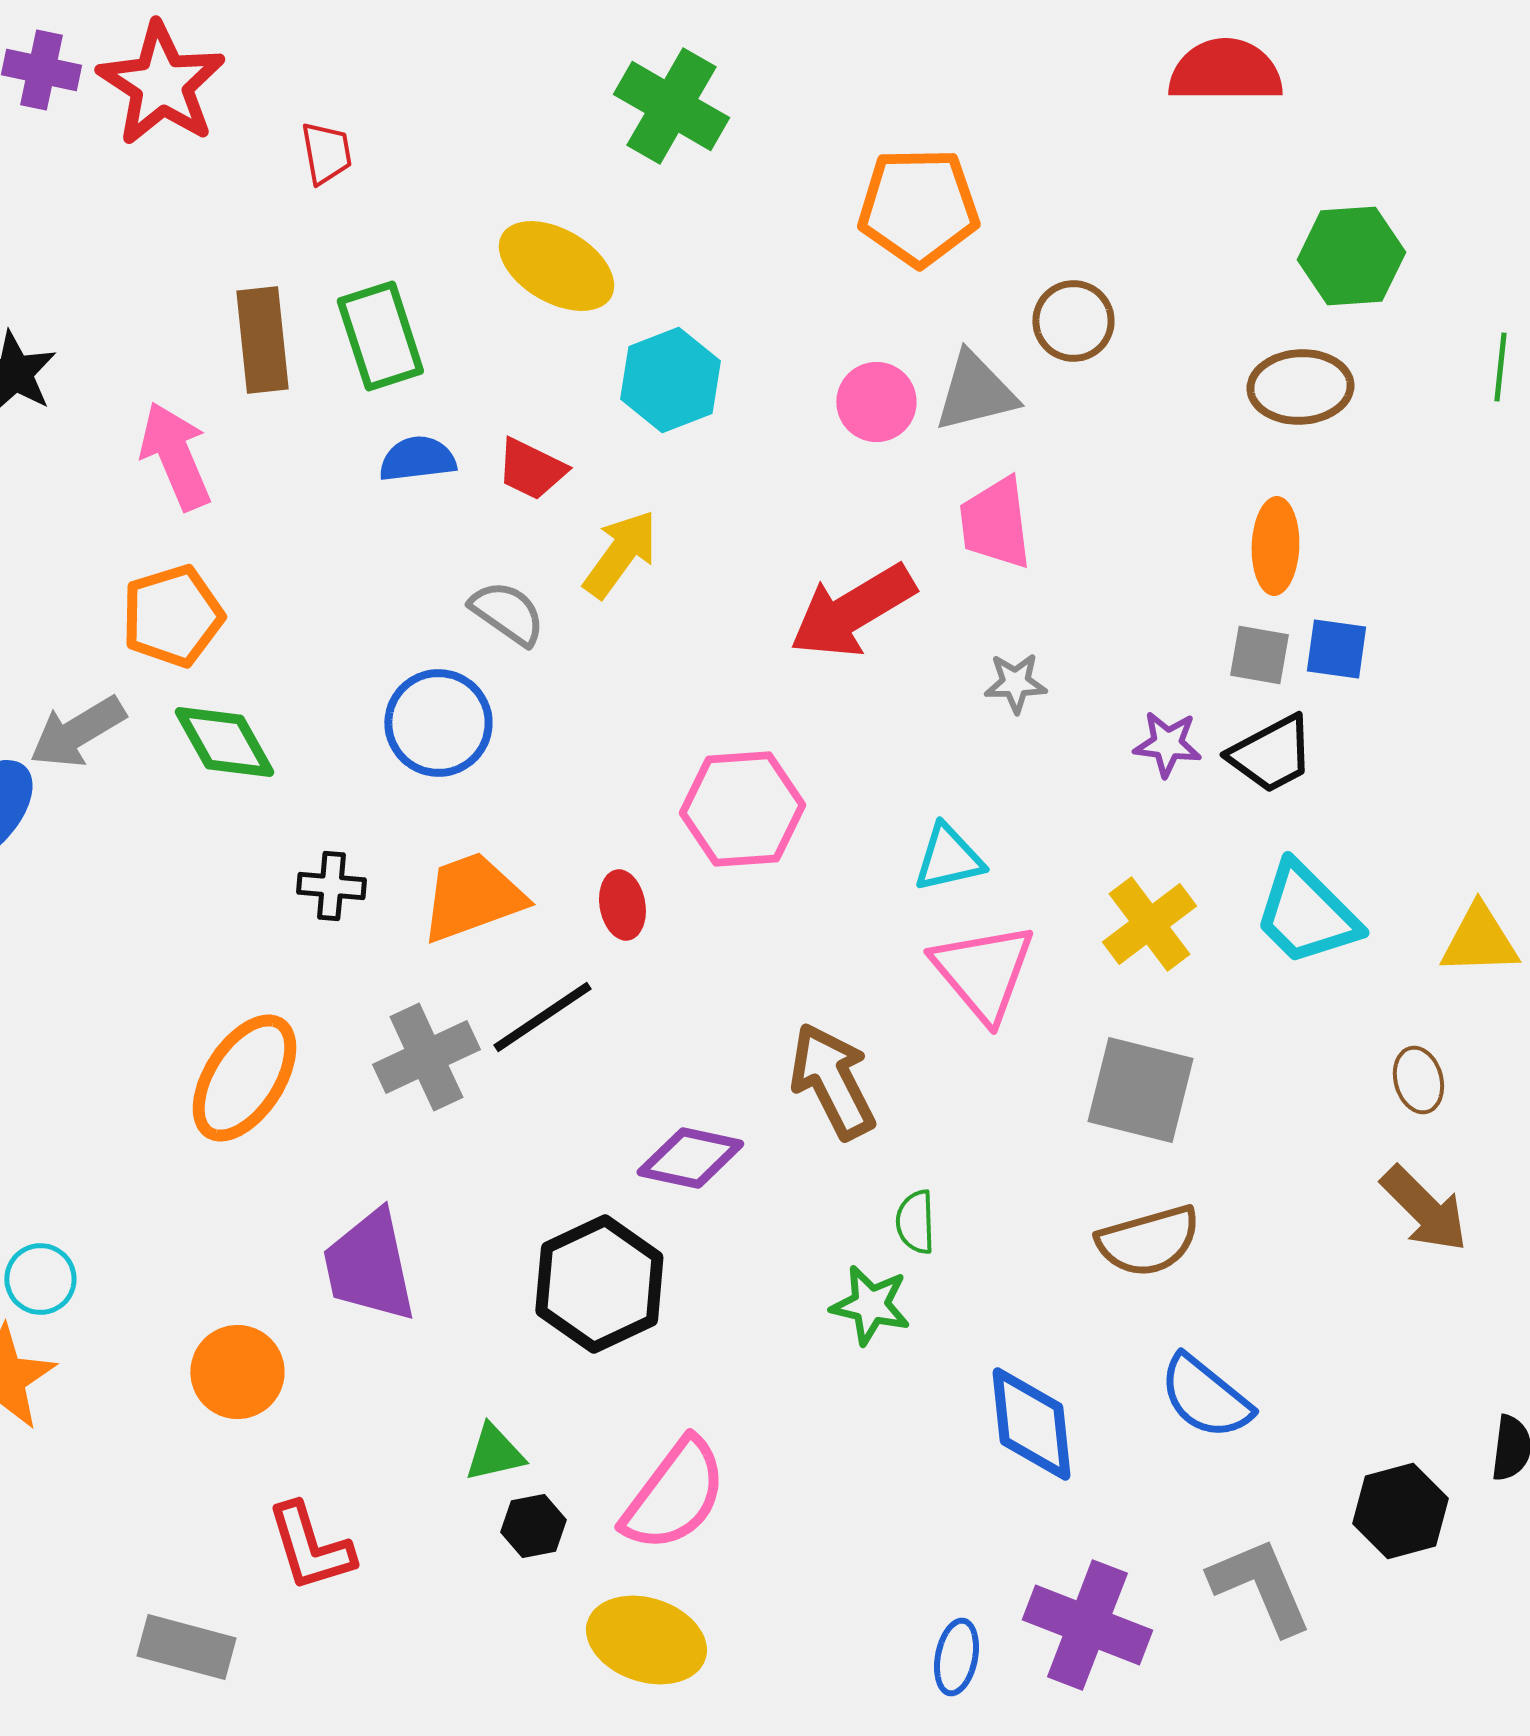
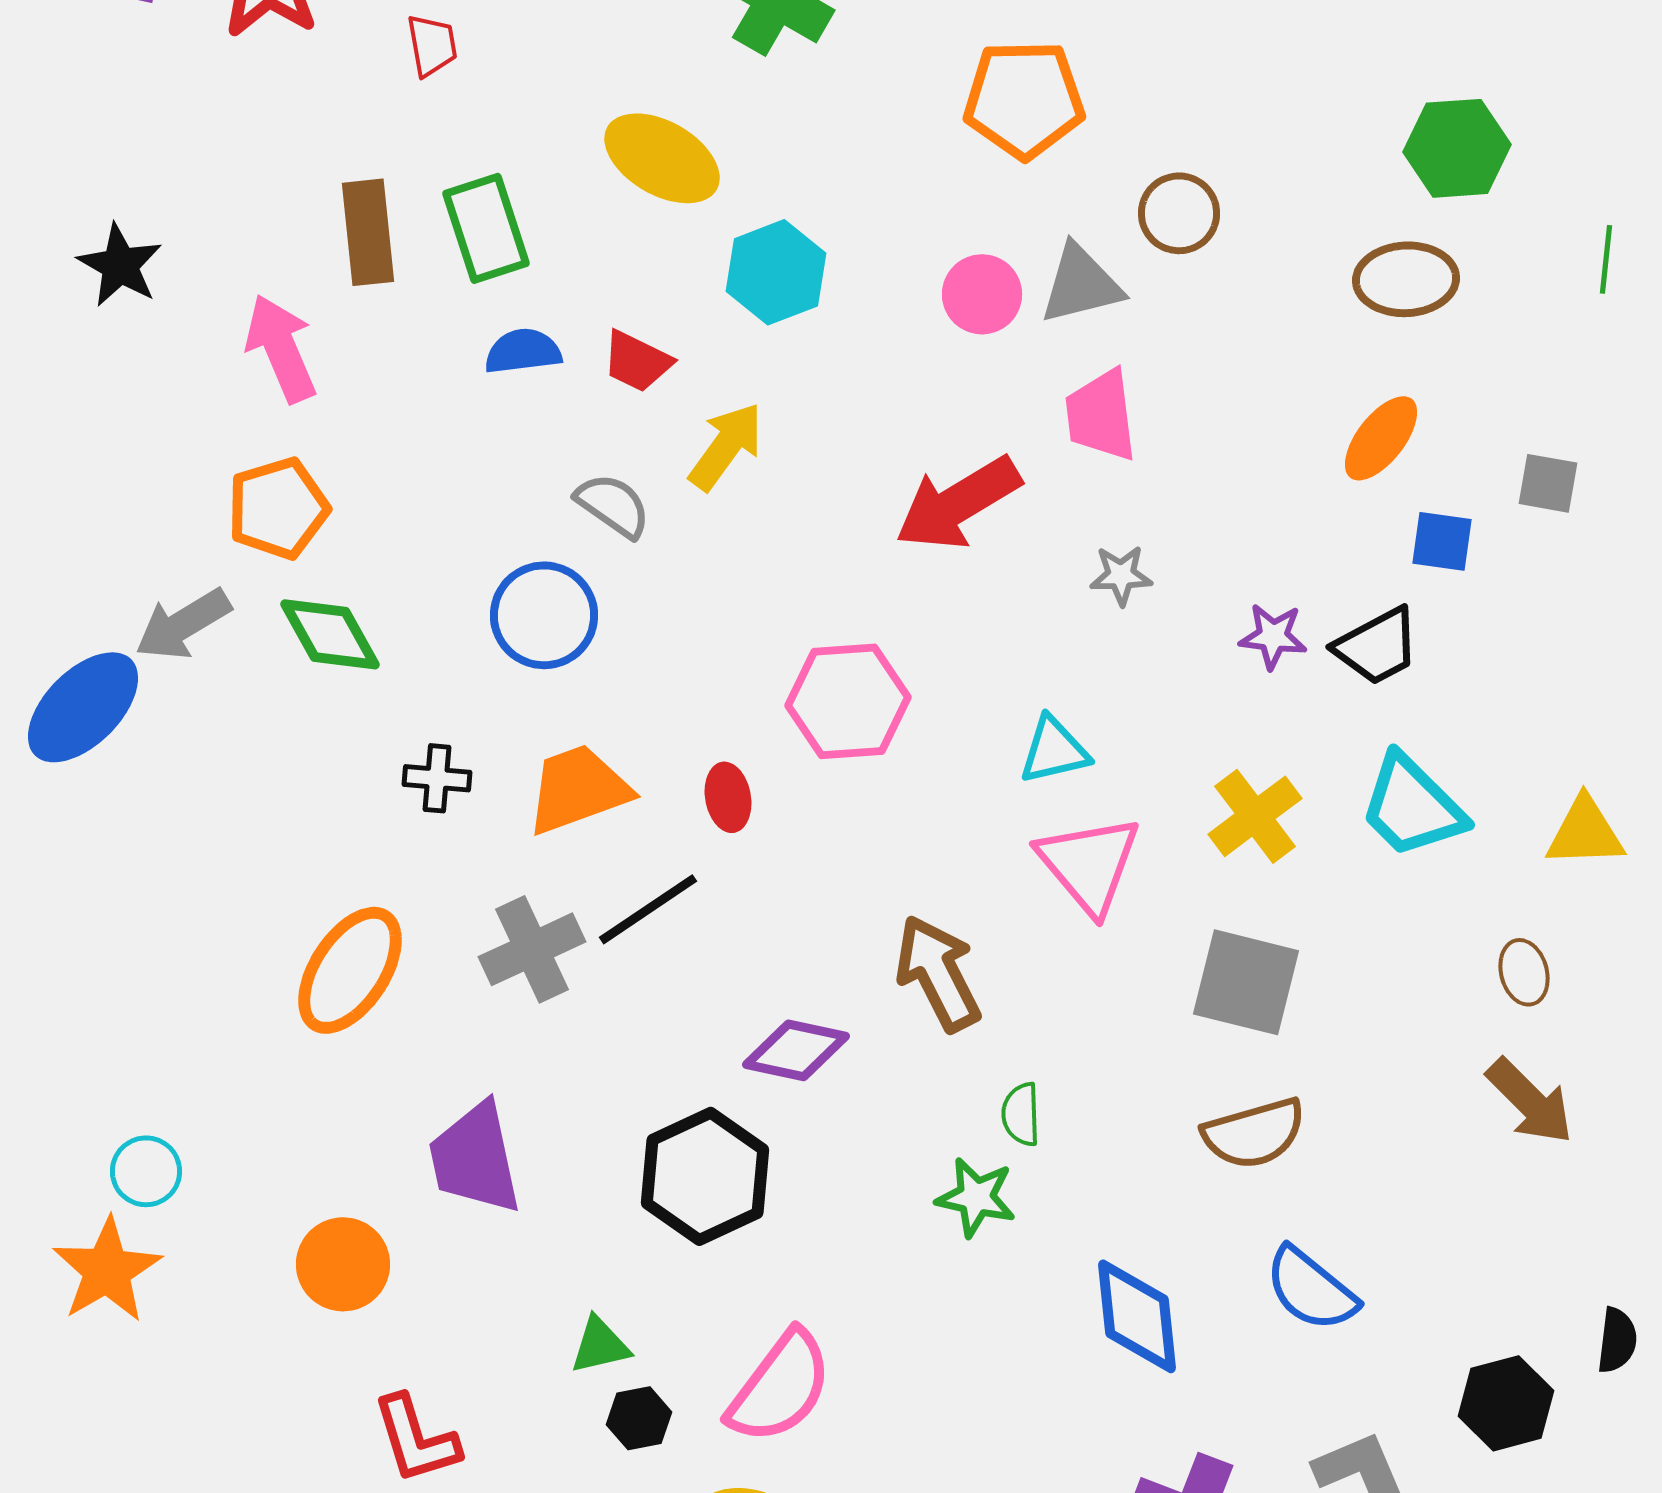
orange ellipse: (1275, 546) -> (1381, 438), turned 36
gray square: (1259, 655) -> (1548, 483), moved

